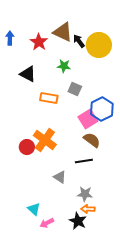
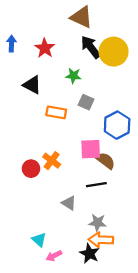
brown triangle: (63, 32) -> (81, 17), moved
black arrow: (79, 41) -> (91, 47), size x1.5
pink square: (88, 119) -> (91, 149), moved, turned 30
orange cross: (45, 140) -> (52, 161), size x0.7
orange arrow: (88, 209) -> (101, 240), size x1.5

